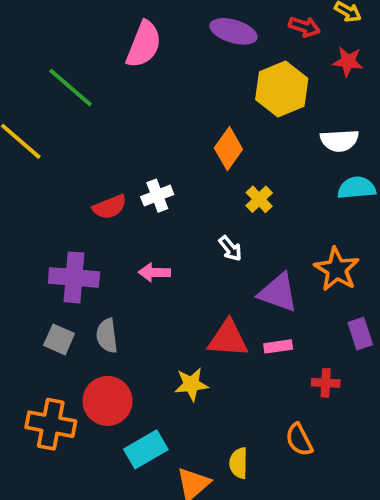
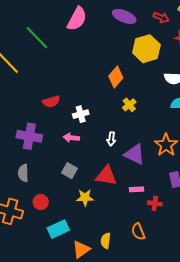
white cross: (157, 196) -> (81, 114), moved
white arrow: (230, 248) -> (111, 139), moved, turned 40
gray semicircle: (107, 336) -> (23, 173), moved
gray square: (59, 339) -> (69, 171), moved
pink rectangle: (278, 346) -> (137, 189), moved
red circle: (108, 401) -> (41, 202), size x0.6

